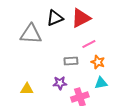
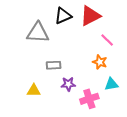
pink line: (89, 44) -> (107, 40), moved, turned 72
gray rectangle: (71, 61) -> (54, 65), moved
orange star: (98, 62) -> (100, 62), moved

